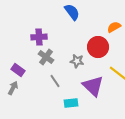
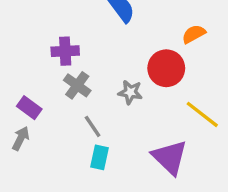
purple triangle: (93, 86) -> (170, 157), moved
cyan rectangle: (71, 103) -> (99, 157), moved, turned -72

